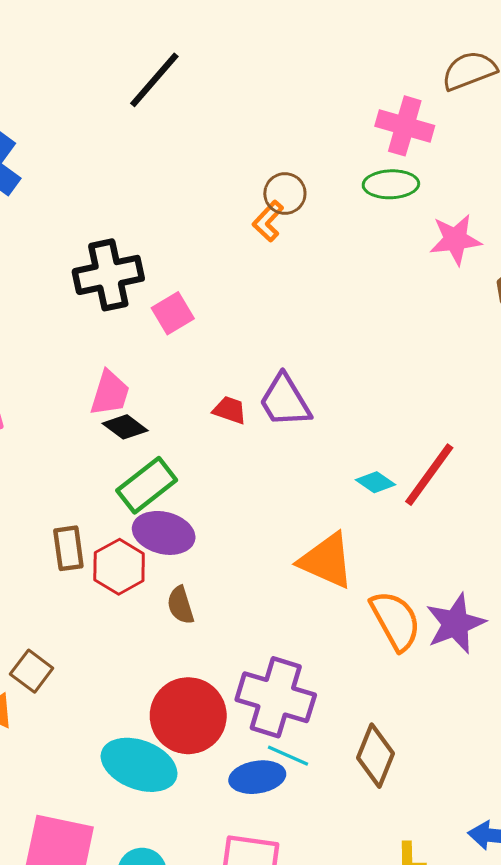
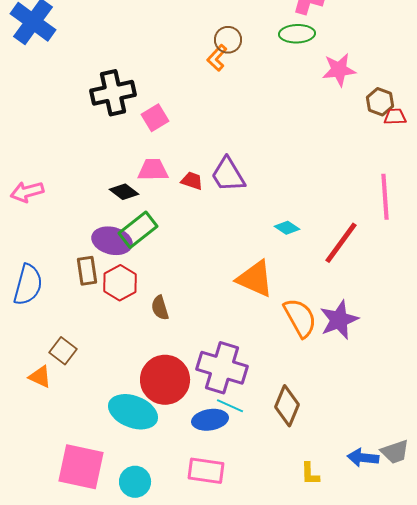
pink trapezoid: (110, 393) -> (153, 170), moved, turned -108
red line: (429, 475) -> (341, 243), moved
purple ellipse: (164, 533) -> (112, 241), moved

